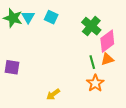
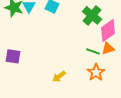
green line: (92, 62) -> (93, 51), turned -56
yellow arrow: (53, 94) -> (59, 76), moved

